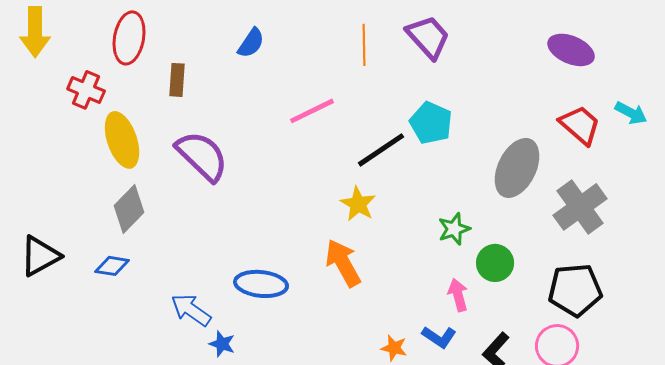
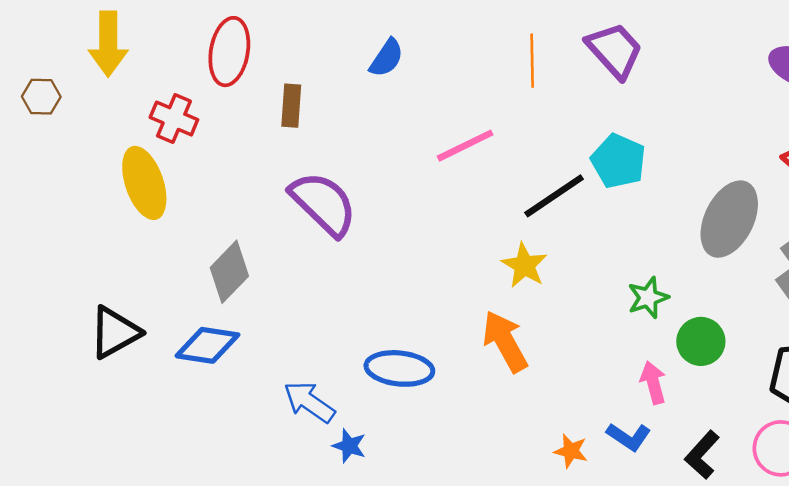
yellow ellipse: (122, 140) -> (144, 183), moved
blue diamond: (112, 266) -> (207, 345), size x1.4

